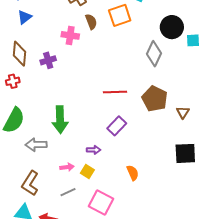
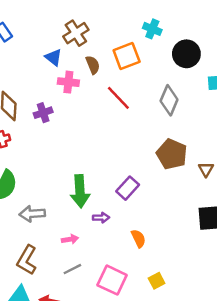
blue triangle: (25, 17) -> (53, 57), moved, turned -42
black circle: (172, 27) -> (186, 54), moved
red line: (115, 92) -> (118, 98), moved, turned 50
green arrow: (60, 120) -> (80, 191), moved
yellow square: (87, 171) -> (157, 281), moved, turned 32
orange semicircle: (133, 173) -> (138, 238), moved

